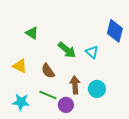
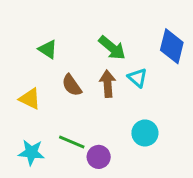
green arrow: (67, 50) -> (112, 48), moved
brown semicircle: (48, 71) -> (72, 85), moved
brown arrow: (75, 85) -> (108, 84), moved

